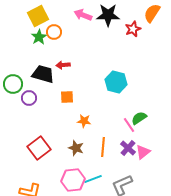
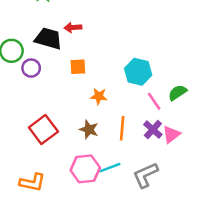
cyan hexagon: (116, 82) -> (138, 72), moved
green semicircle: (139, 118) -> (177, 93), moved

